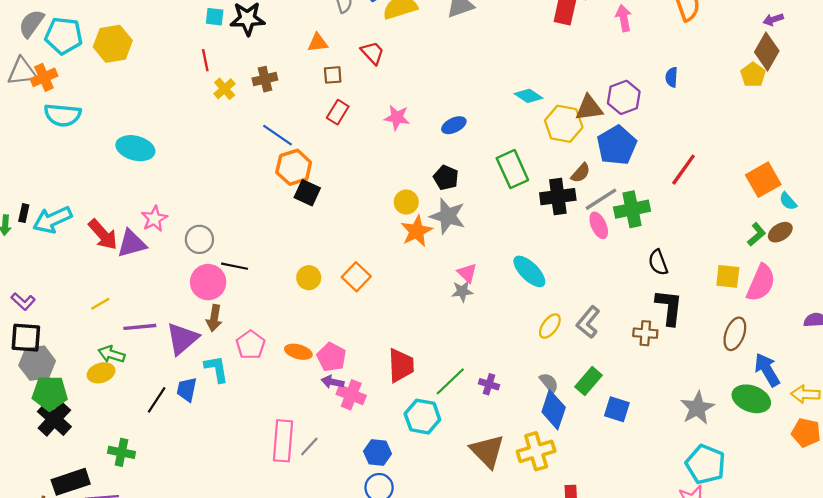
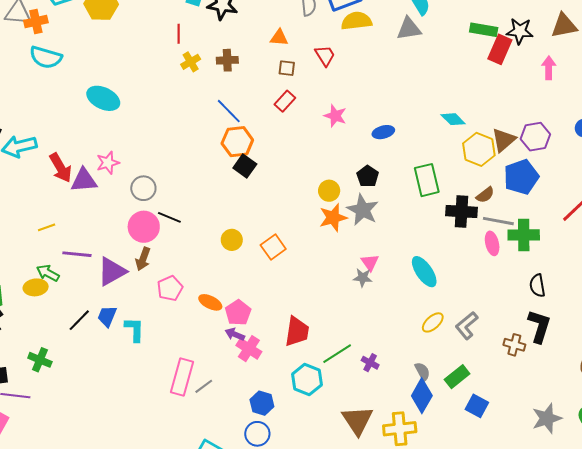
brown triangle: (589, 108) -> (504, 140), turned -44
gray line: (601, 199) -> (498, 221), turned 32
cyan L-shape: (216, 369) -> (134, 329), moved

